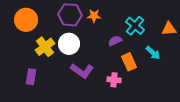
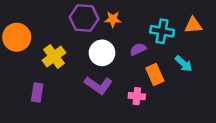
orange circle: (26, 20) -> (17, 37), moved
cyan cross: (135, 26) -> (162, 31), turned -30
orange triangle: (169, 29) -> (193, 25), moved
white circle: (69, 44) -> (102, 53), moved

